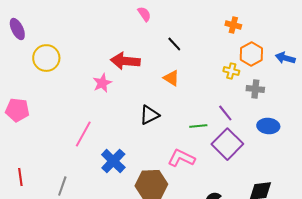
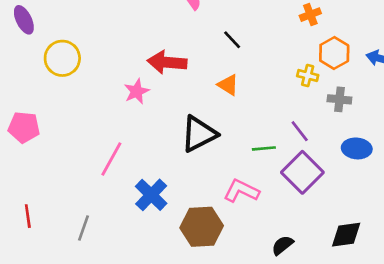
orange cross: (233, 25) -> (310, 15), turned -35
black triangle: (149, 115) -> (199, 134), size x1.4

